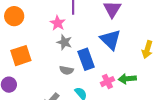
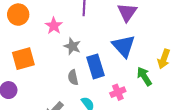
pink star: (58, 23) -> (54, 26), moved
gray semicircle: (66, 70) -> (73, 77), turned 64
green arrow: (127, 79) -> (144, 76), moved, turned 60

